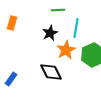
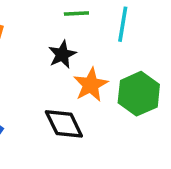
cyan line: (76, 28) -> (123, 24), moved

